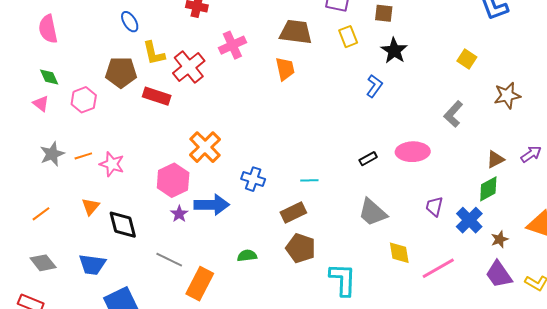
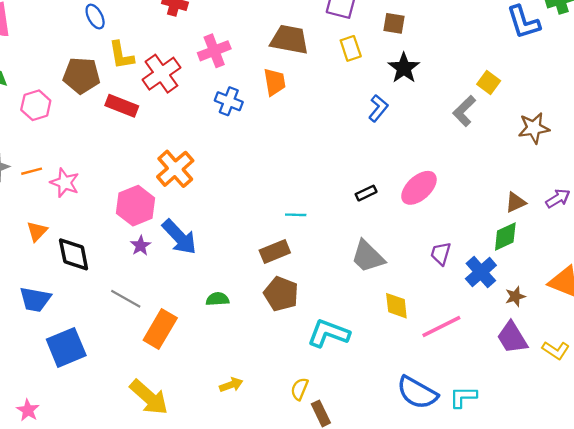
gray L-shape: (453, 114) -> (464, 111), moved
pink ellipse: (413, 152) -> (419, 188), turned -44
blue cross: (253, 179) -> (229, 101), moved
blue arrow: (212, 205) -> (179, 237), turned 44
cyan L-shape: (343, 279) -> (328, 333), turned -75

